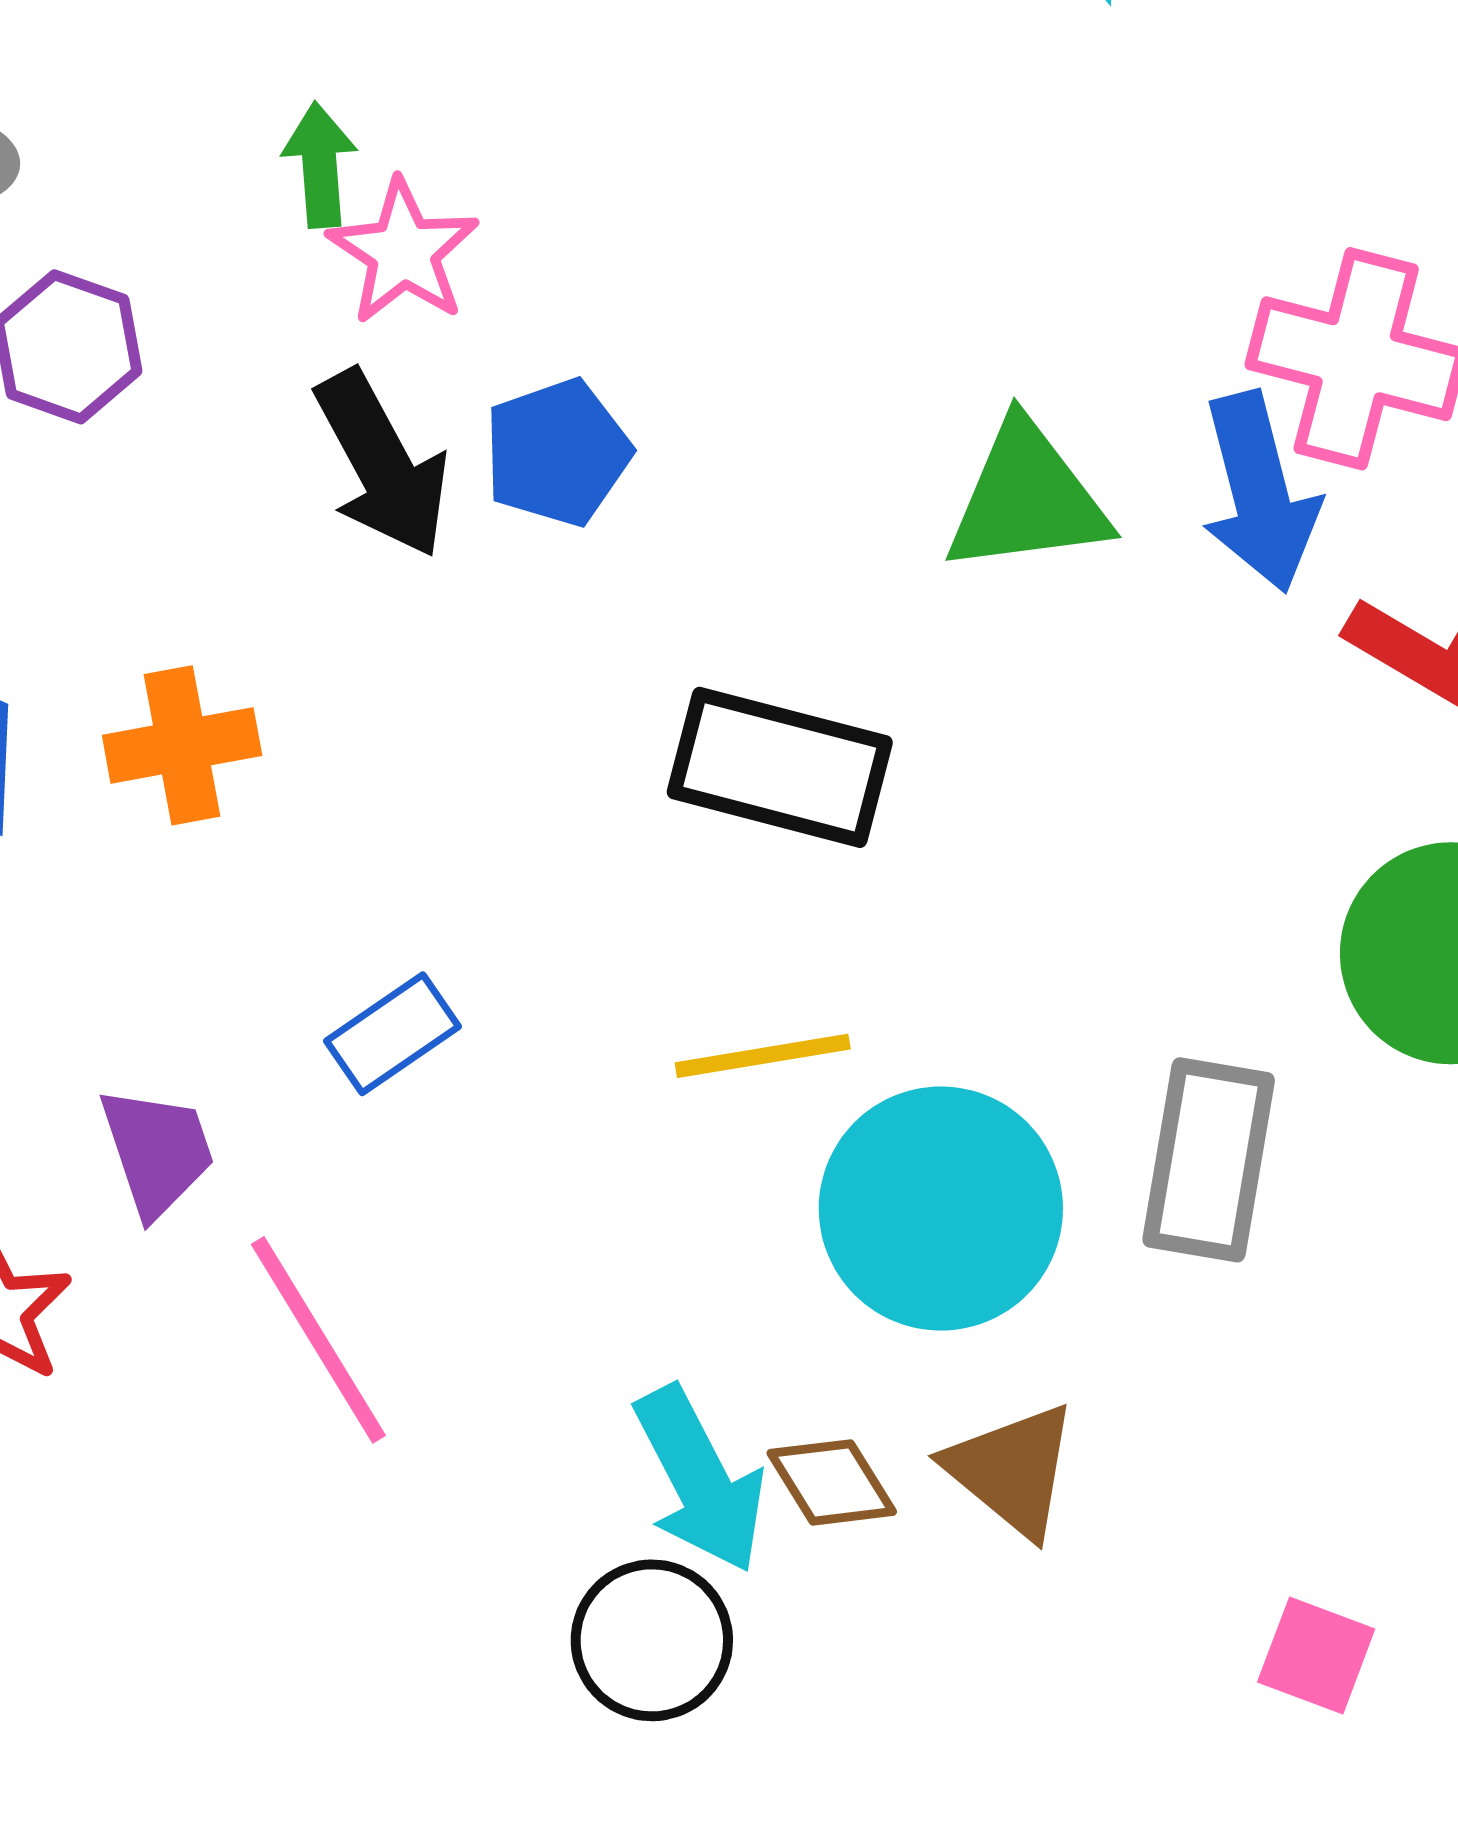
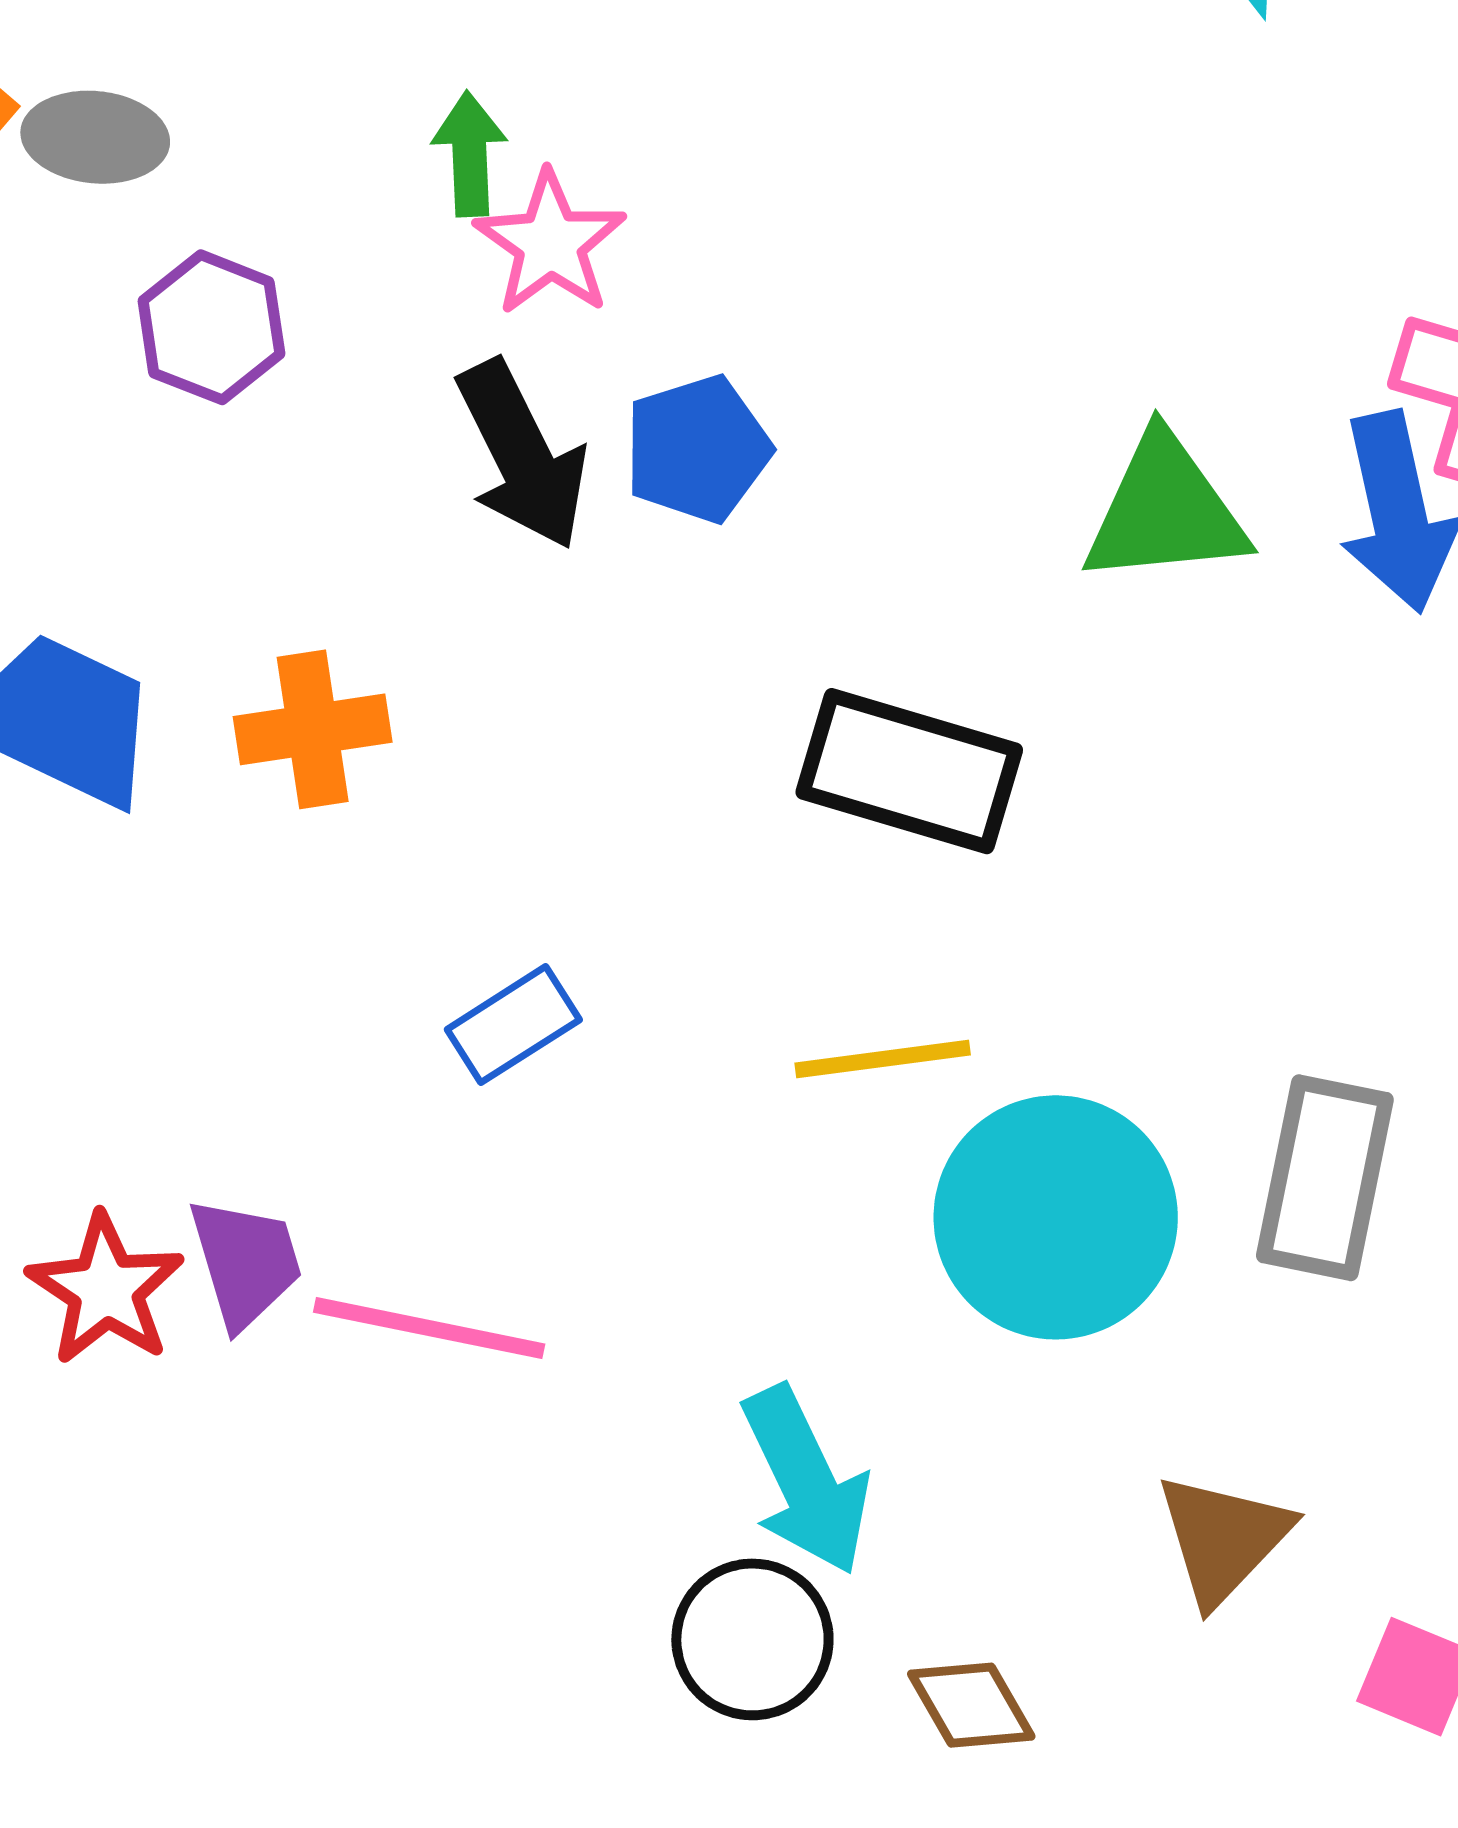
purple trapezoid: (157, 1151) -> (246, 1262), moved
pink line: (318, 1340) -> (429, 1328), turned -49
brown triangle: (1012, 1470) -> (1223, 1539), moved, turned 32
brown diamond: (832, 1482) -> (971, 1705), moved

